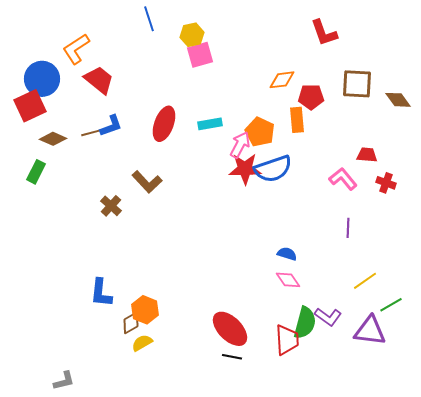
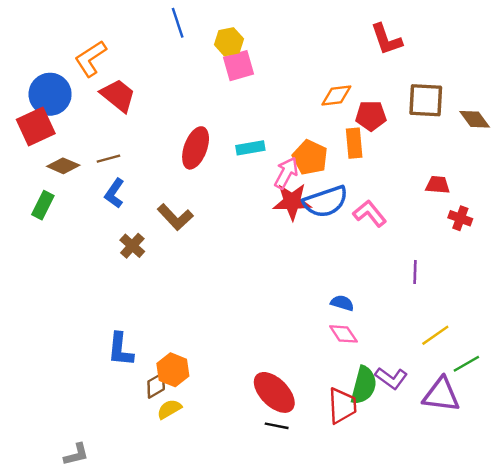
blue L-shape: (111, 126) -> (114, 193), moved, turned 145
pink L-shape: (343, 179) -> (370, 214), moved

